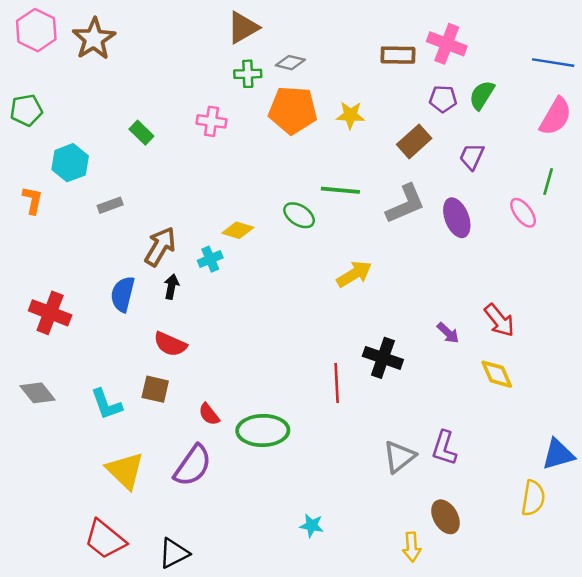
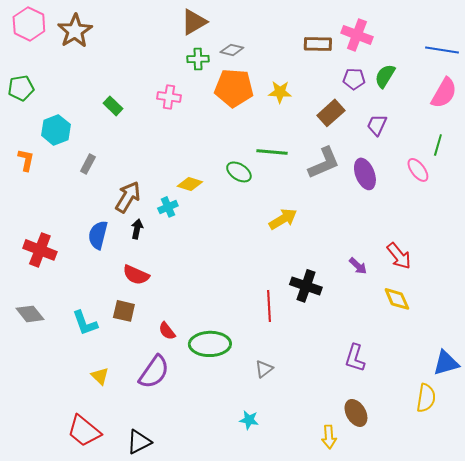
gray rectangle: (110, 205) -> (88, 164), turned -42
gray triangle: (399, 457) -> (264, 369), moved, size x0.7
yellow triangle: (125, 471) -> (100, 376), size x0.6

